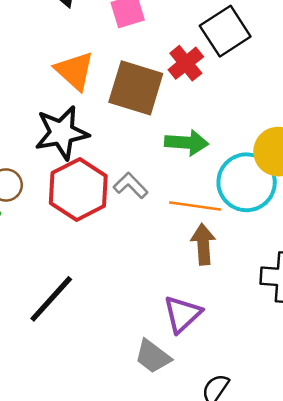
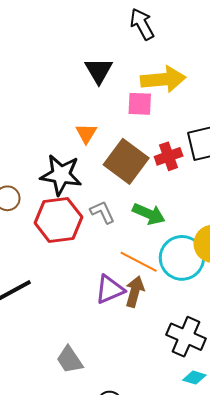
orange triangle: (75, 71) -> (86, 133), size x0.7
gray L-shape: (131, 186) -> (102, 212), moved
purple triangle: (182, 314) -> (110, 289), moved

